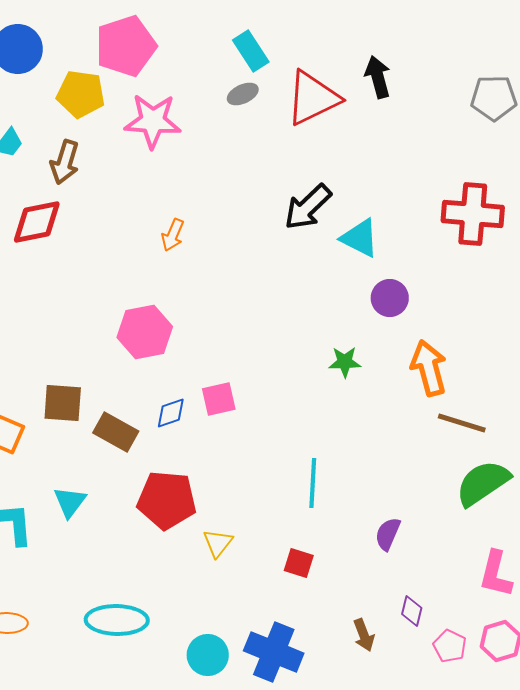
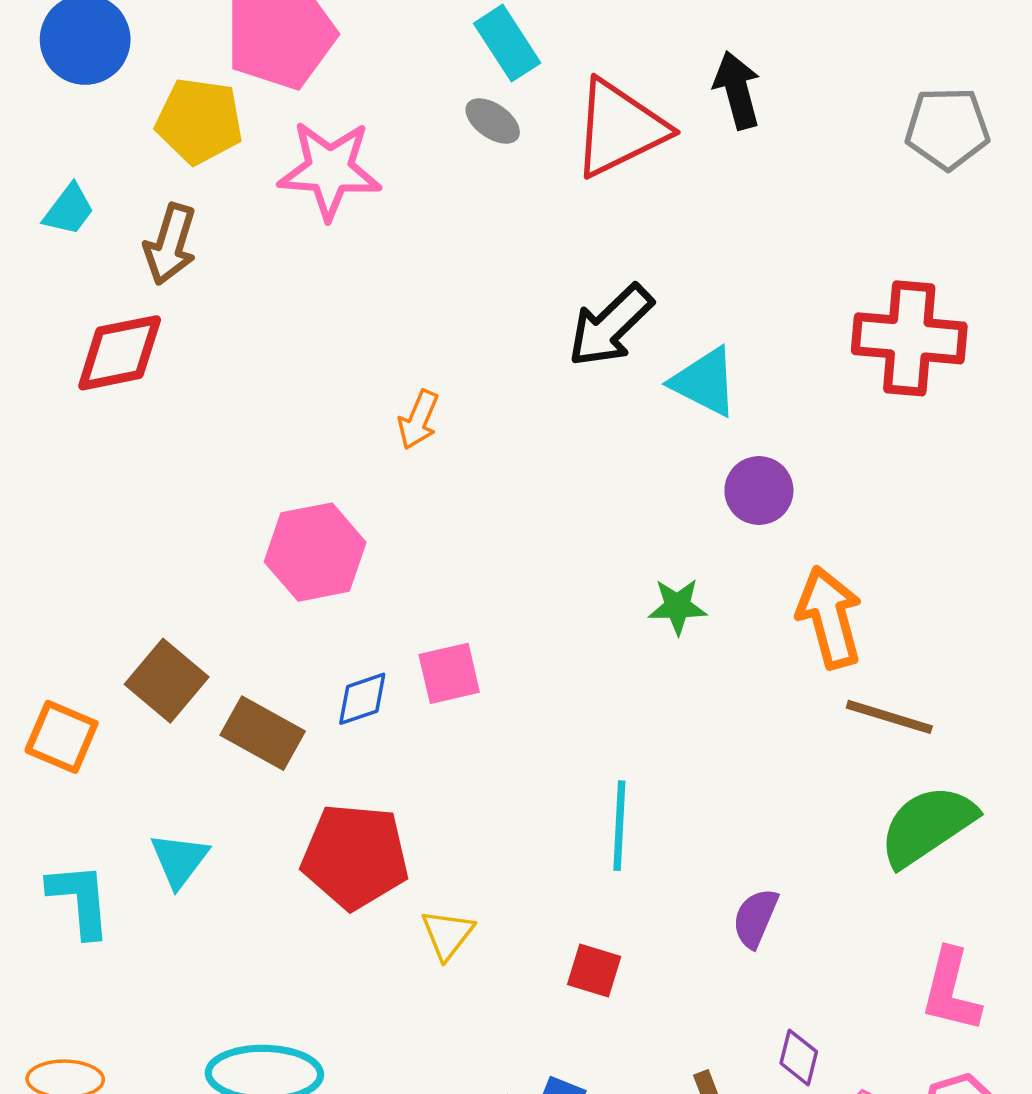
gray ellipse: (243, 94) -> (493, 121), turned 60
orange arrow: (173, 235) -> (418, 420), moved
brown square: (63, 403) -> (167, 681), turned 36

